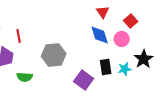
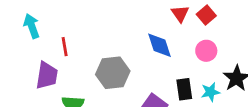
red square: (131, 21) -> (206, 15), moved
blue diamond: (100, 35) -> (160, 45), moved

